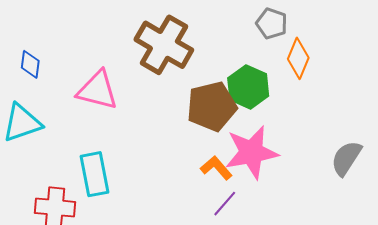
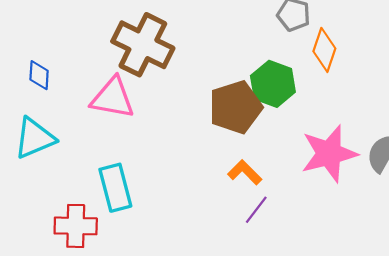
brown cross: (164, 45) -> (143, 45), moved
pink star: (251, 152) -> (329, 154), moved

